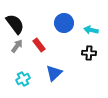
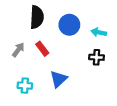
black semicircle: (15, 24) -> (37, 17), moved, turned 40
cyan cross: (23, 79) -> (25, 86), turned 32

